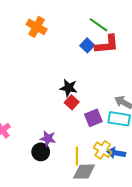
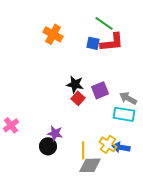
orange cross: (37, 27) -> (53, 34), moved
blue square: (87, 45) -> (93, 43), turned -32
purple square: (93, 118) -> (100, 90), moved

